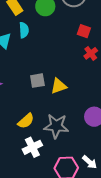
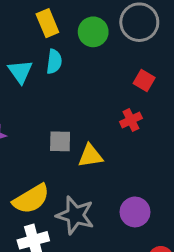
red cross: (91, 53) -> (131, 120), moved
yellow semicircle: (26, 121) -> (31, 199), size x1.4

